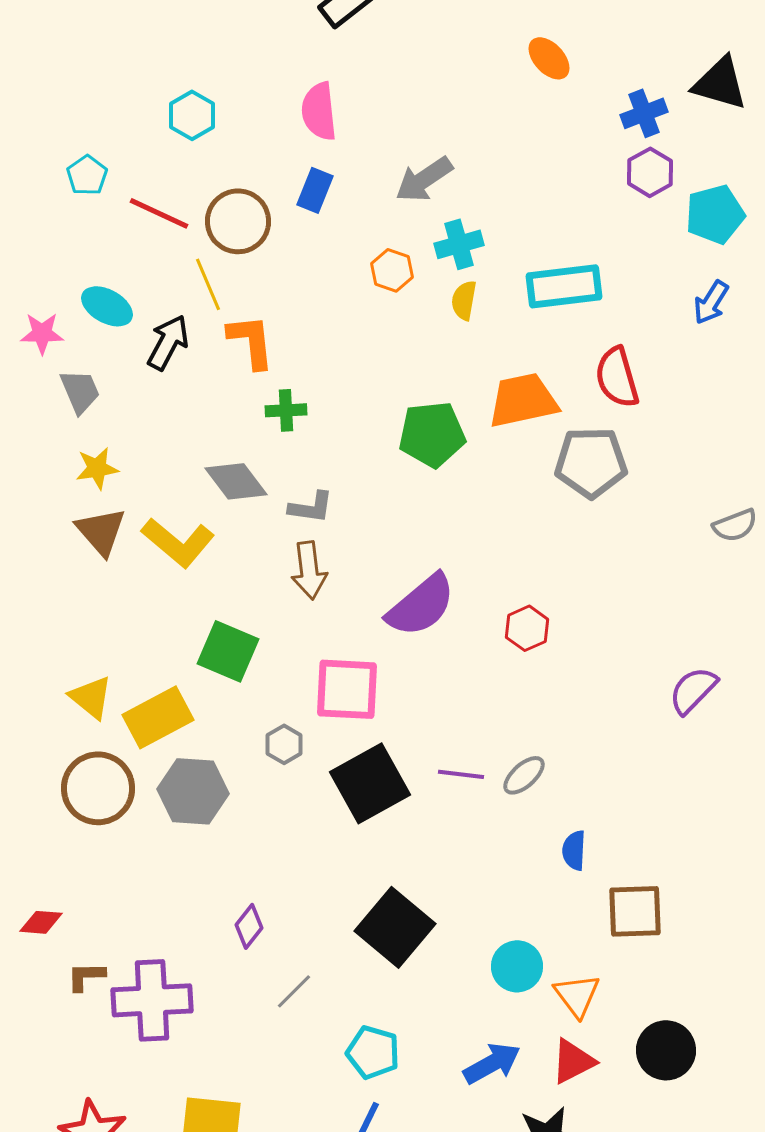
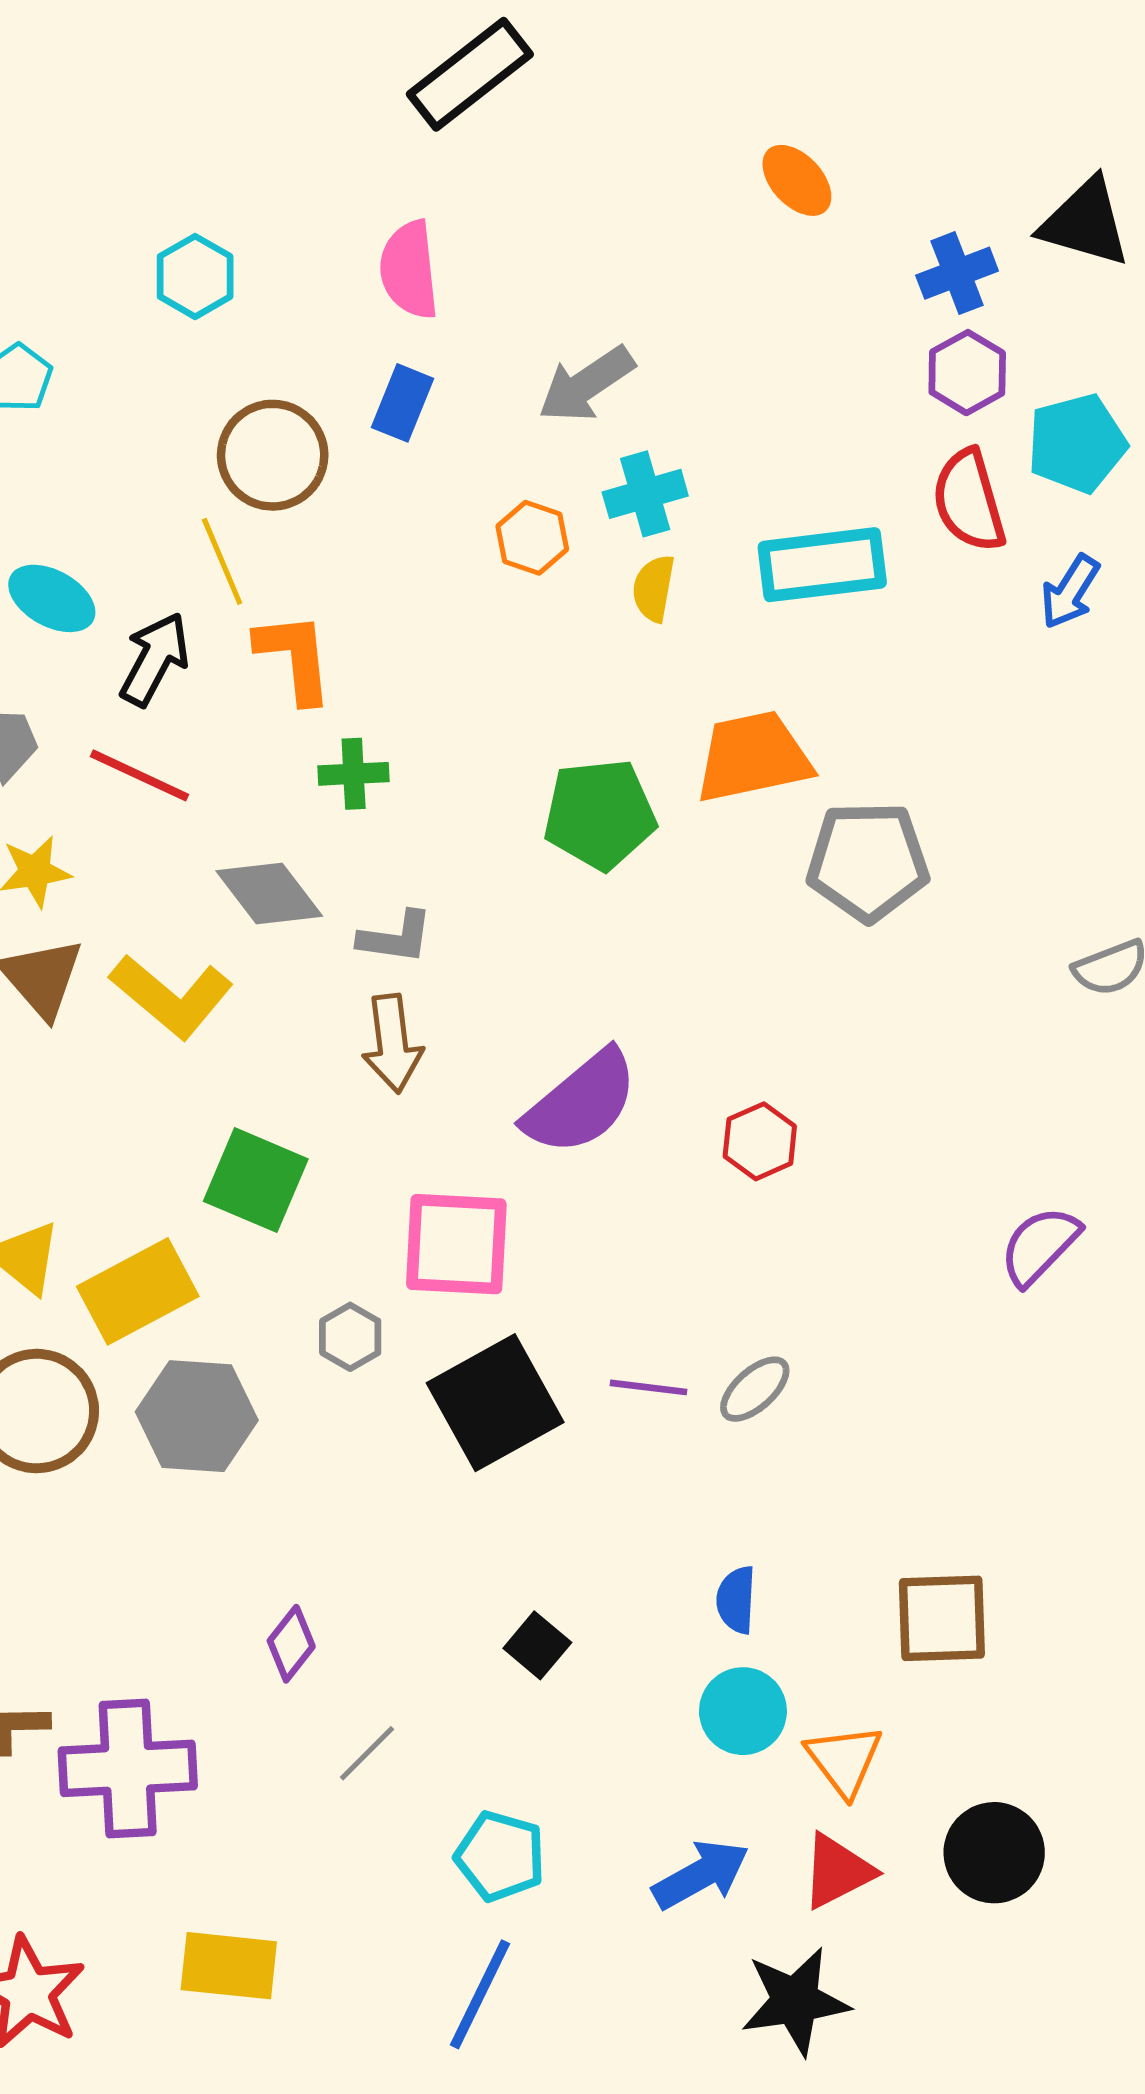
red line: (159, 213) -> (139, 775), moved
red semicircle: (617, 377) -> (969, 501), moved
blue semicircle: (574, 850) -> (736, 1600), moved
black square: (395, 927) -> (537, 1645), size x0.5

